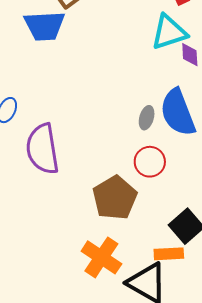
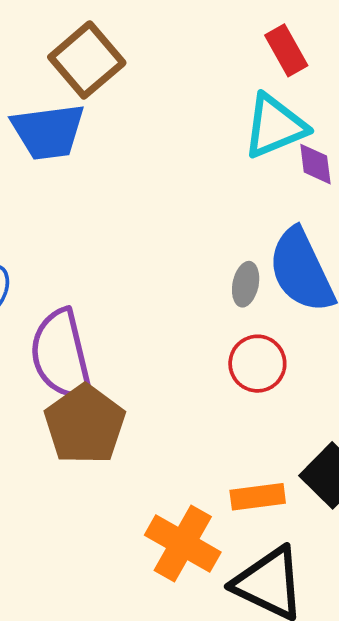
brown pentagon: (115, 198) -> (85, 424), moved
orange rectangle: (169, 254) -> (258, 497), moved

